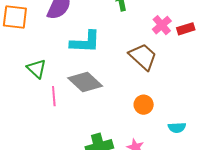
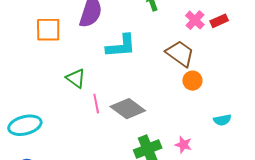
gray diamond: (85, 82) -> (128, 109), moved
orange circle: (144, 105) -> (192, 81), moved

